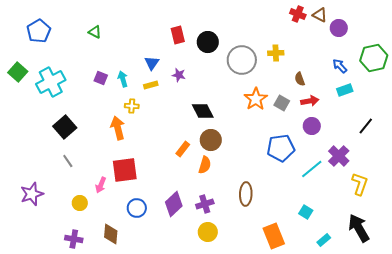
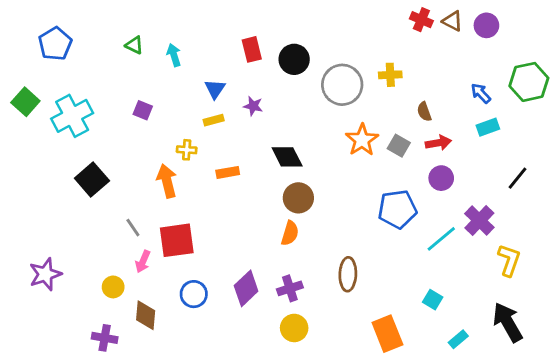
purple circle: (339, 28) -> (486, 25), moved
cyan arrow: (123, 79) -> (174, 55), moved
orange rectangle: (183, 149) -> (228, 172), moved, turned 42
gray line: (68, 161) -> (133, 228), moved
brown diamond: (111, 234) -> (146, 315), moved

